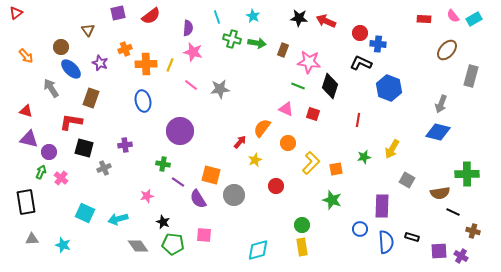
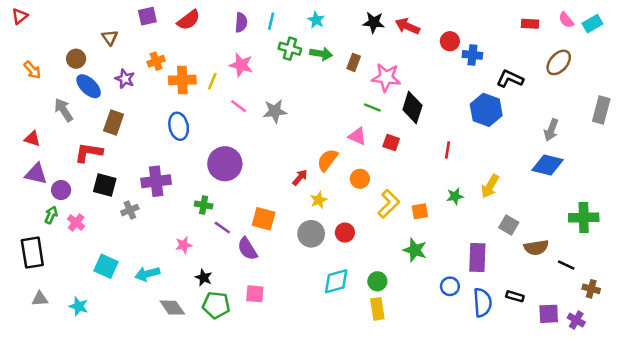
cyan line: (217, 17) -> (271, 21), turned 32
purple semicircle: (188, 28) -> (241, 22), moved
black L-shape: (361, 63) -> (510, 79), moved
gray rectangle: (471, 76) -> (601, 110), moved
purple cross: (125, 145) -> (156, 181), size x1.6
brown semicircle: (440, 193) -> (536, 248), moved
gray circle: (234, 195) -> (311, 234), moved
cyan diamond: (258, 250) -> (336, 281), moved

